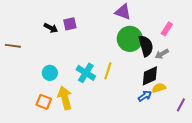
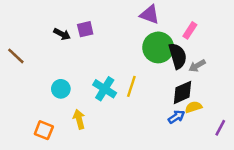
pink rectangle: (167, 29) -> (190, 30), moved
brown line: (13, 46) -> (16, 56), turned 35
yellow arrow: (65, 98) -> (79, 119), size x0.7
orange square: (44, 102) -> (44, 130), moved

